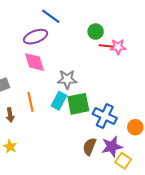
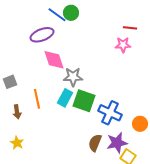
green circle: (96, 32) -> (71, 13), moved
red line: (106, 46) -> (130, 28), moved
pink diamond: (35, 62) -> (54, 60), moved
green square: (78, 104) -> (84, 101), turned 30

